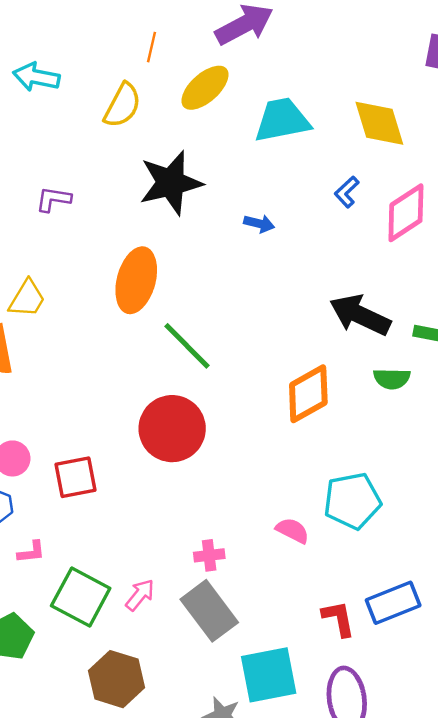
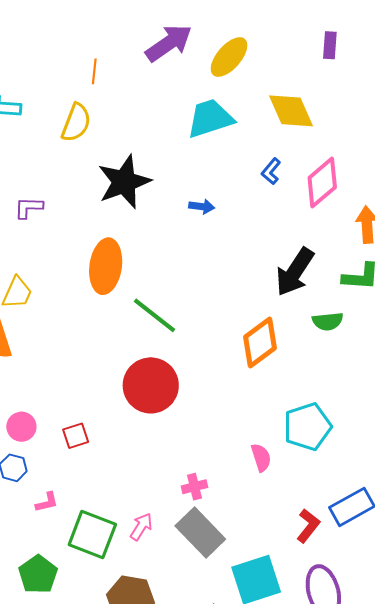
yellow ellipse: (205, 88) -> (229, 57), moved
black arrow: (360, 315) -> (295, 272), turned -75
red square: (75, 477) -> (76, 436), size x0.7
pink semicircle: (292, 531) -> (261, 458), turned 52
red L-shape: (338, 619) -> (308, 526), turned 56

